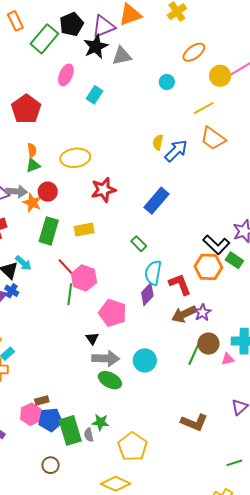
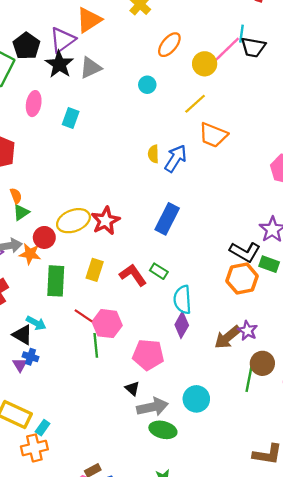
yellow ellipse: (75, 158) -> (73, 221), moved
yellow rectangle: (84, 230) -> (95, 270), turned -48
red L-shape: (180, 284) -> (133, 275), moved

